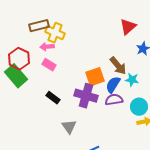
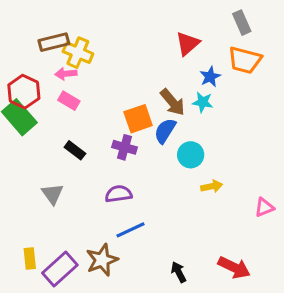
cyan star: (132, 80) -> (203, 102), moved
purple cross: (86, 96) -> (124, 147), size x0.7
purple semicircle: (114, 100) -> (118, 194), moved
cyan circle: (139, 107) -> (191, 155), moved
gray triangle: (69, 127) -> (52, 194), moved

